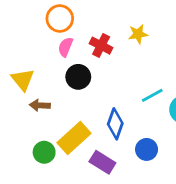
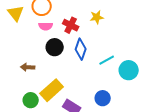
pink semicircle: (65, 47) -> (46, 26), turned -112
yellow triangle: (23, 80) -> (16, 13), moved
blue diamond: (115, 124) -> (81, 49), moved

